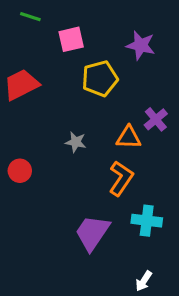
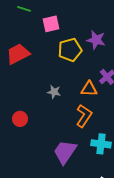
purple star: (141, 45) -> (96, 40), moved
red circle: (20, 171) -> (20, 119), moved

